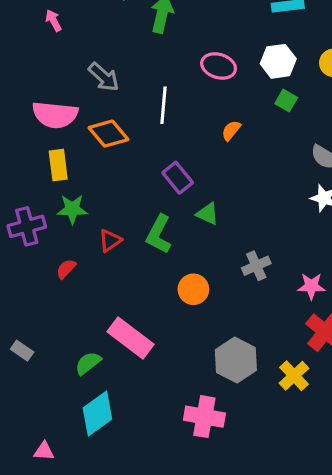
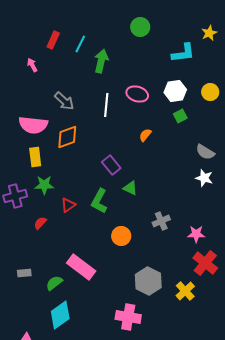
green square: (286, 101) -> (180, 116), turned 32
white line: (164, 105) -> (106, 105), moved
orange diamond: (108, 134) -> (67, 137), turned -70
gray rectangle: (22, 351) -> (24, 273), moved, turned -40

